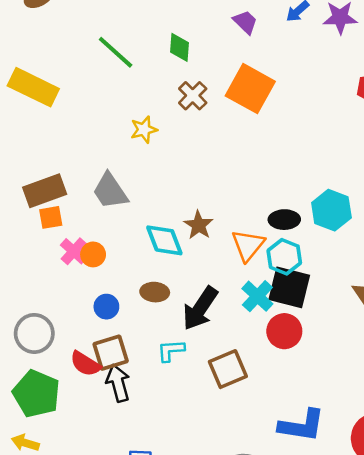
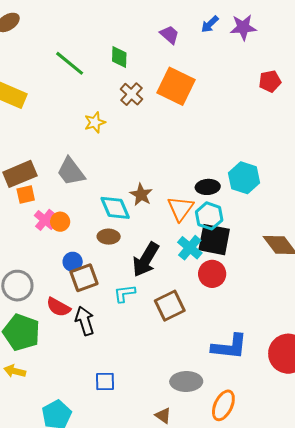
brown ellipse: (155, 292) -> (109, 237), moved
brown square: (111, 353) -> (84, 278), moved

